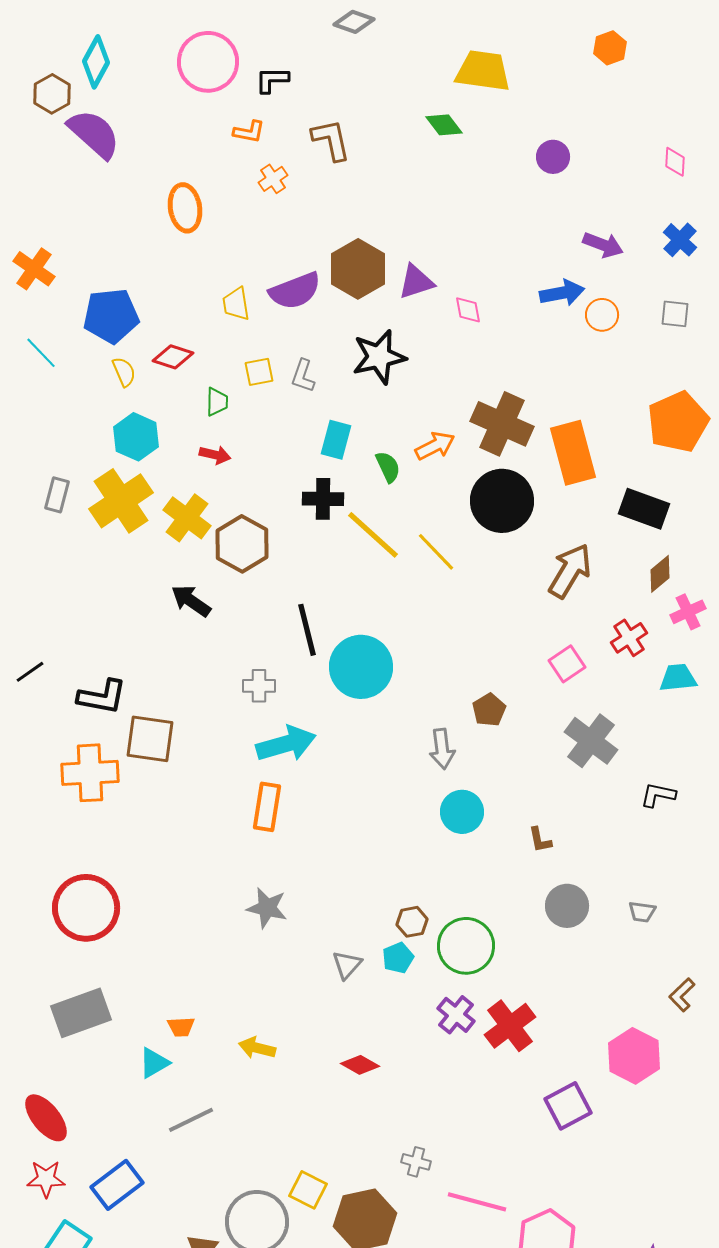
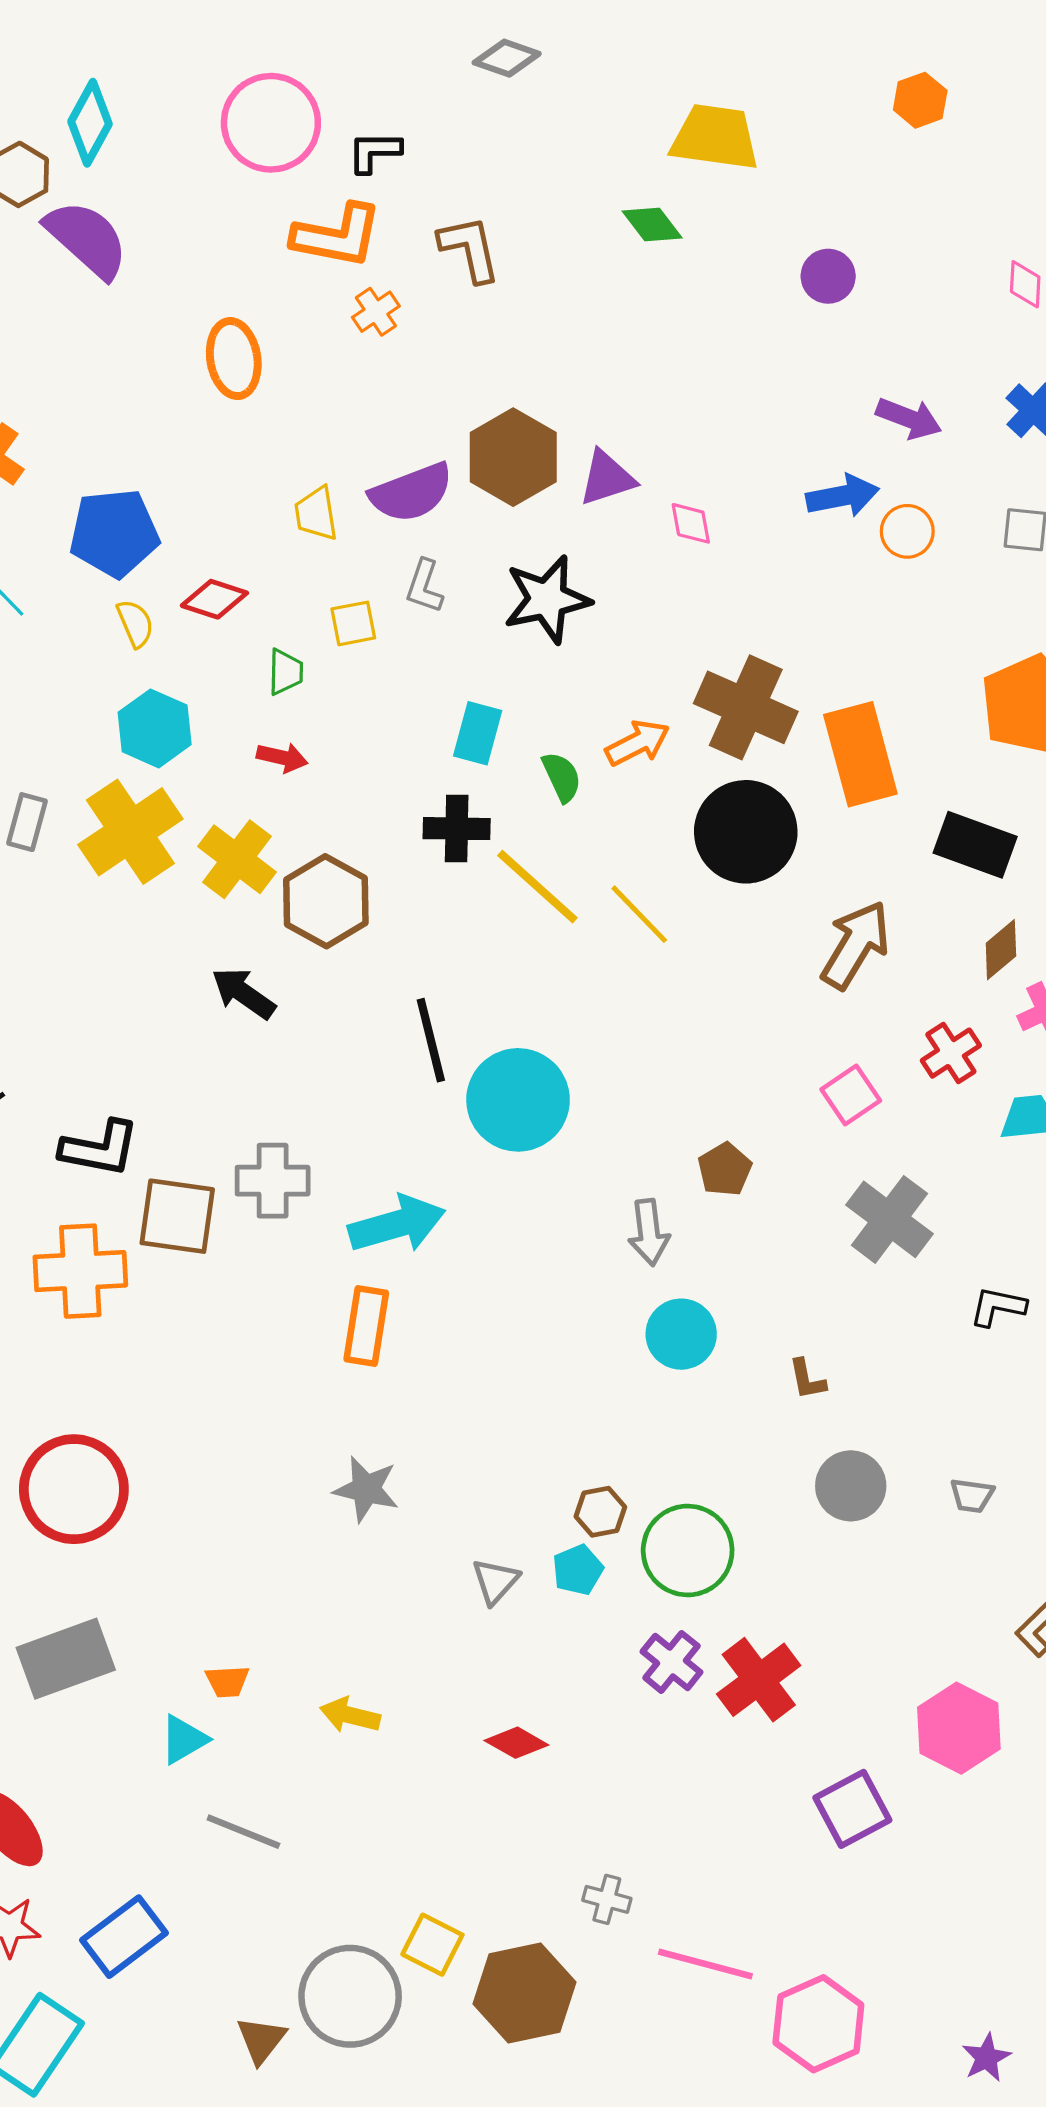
orange L-shape: (249, 132) -> (337, 236), size x1.8
gray L-shape: (303, 376) -> (424, 586), moved
gray cross: (259, 686) -> (273, 1181), moved, size x1.4
gray line: (191, 1120) -> (243, 1832), turned 48

